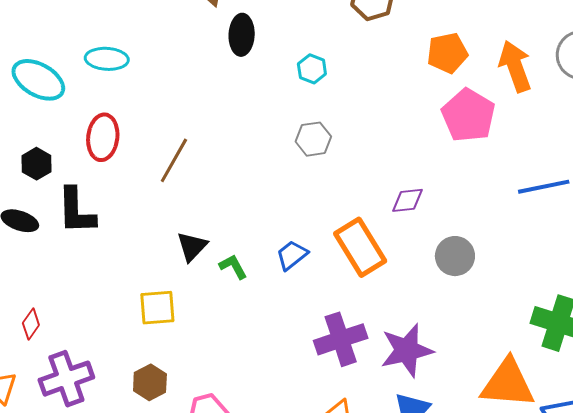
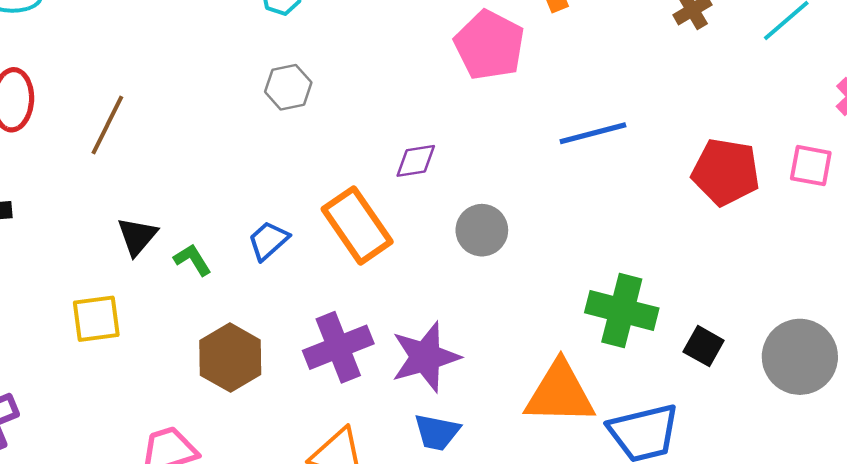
brown hexagon: (150, 382) -> (230, 358), moved, size x1.4

